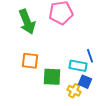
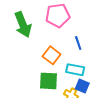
blue line: (90, 56) -> (78, 43), moved
orange square: (30, 61) -> (52, 55), moved, turned 30

